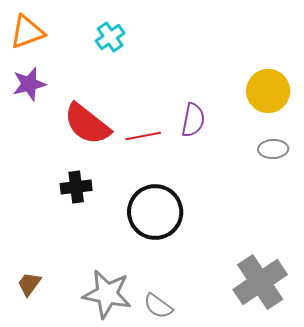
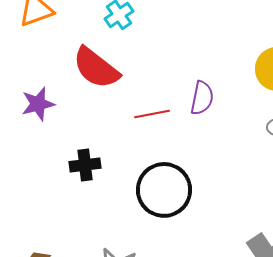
purple star: (29, 84) -> (38, 104), moved
red semicircle: (87, 124) -> (96, 68), moved

